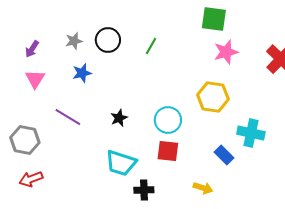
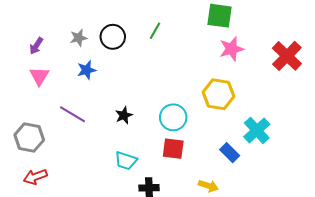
green line: (151, 46) -> (155, 31), moved
cyan cross: (251, 133) -> (257, 130), turned 36
cyan trapezoid: (121, 163) -> (126, 161), size x0.7

